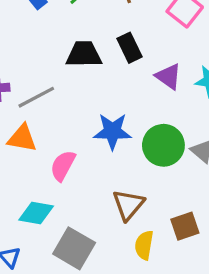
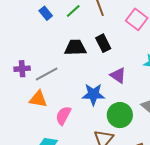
purple triangle: (168, 76) -> (118, 75), moved
green circle: (163, 145) -> (120, 115), moved

